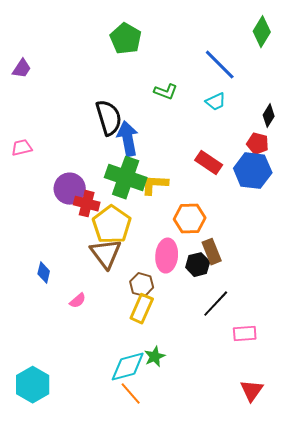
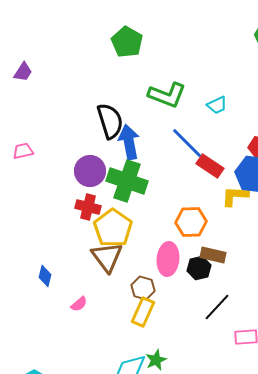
blue line: (220, 65) -> (187, 143), moved
green L-shape: (166, 92) -> (167, 95), size x1.6
yellow L-shape: (155, 185) -> (235, 196), moved
purple circle: (70, 189) -> (90, 171), moved
brown rectangle: (212, 252) -> (213, 255), turned -55

